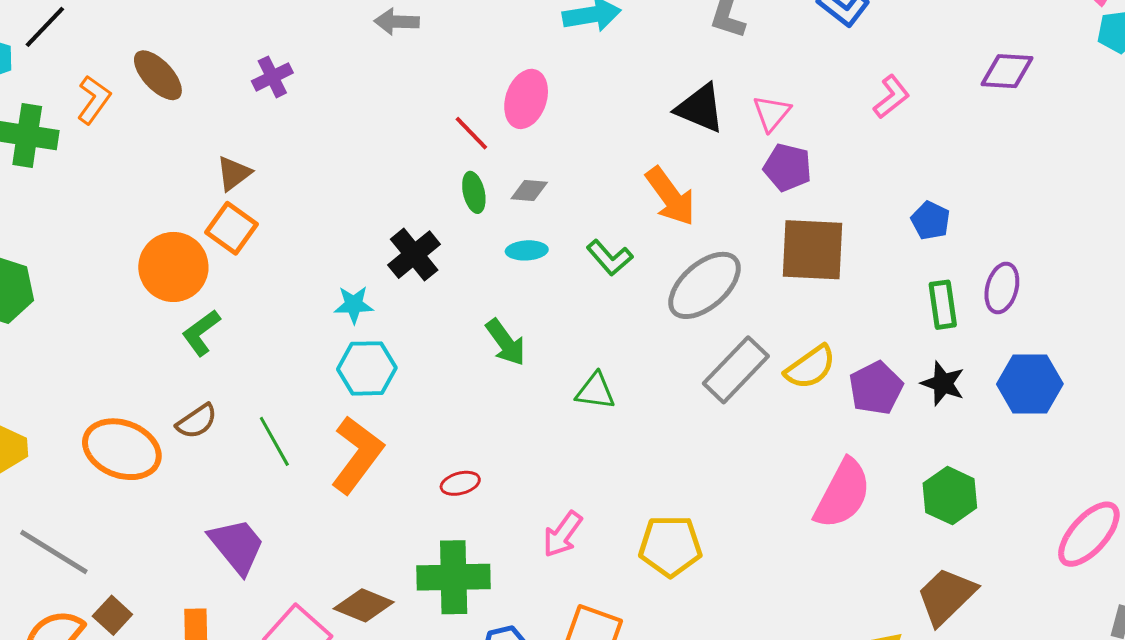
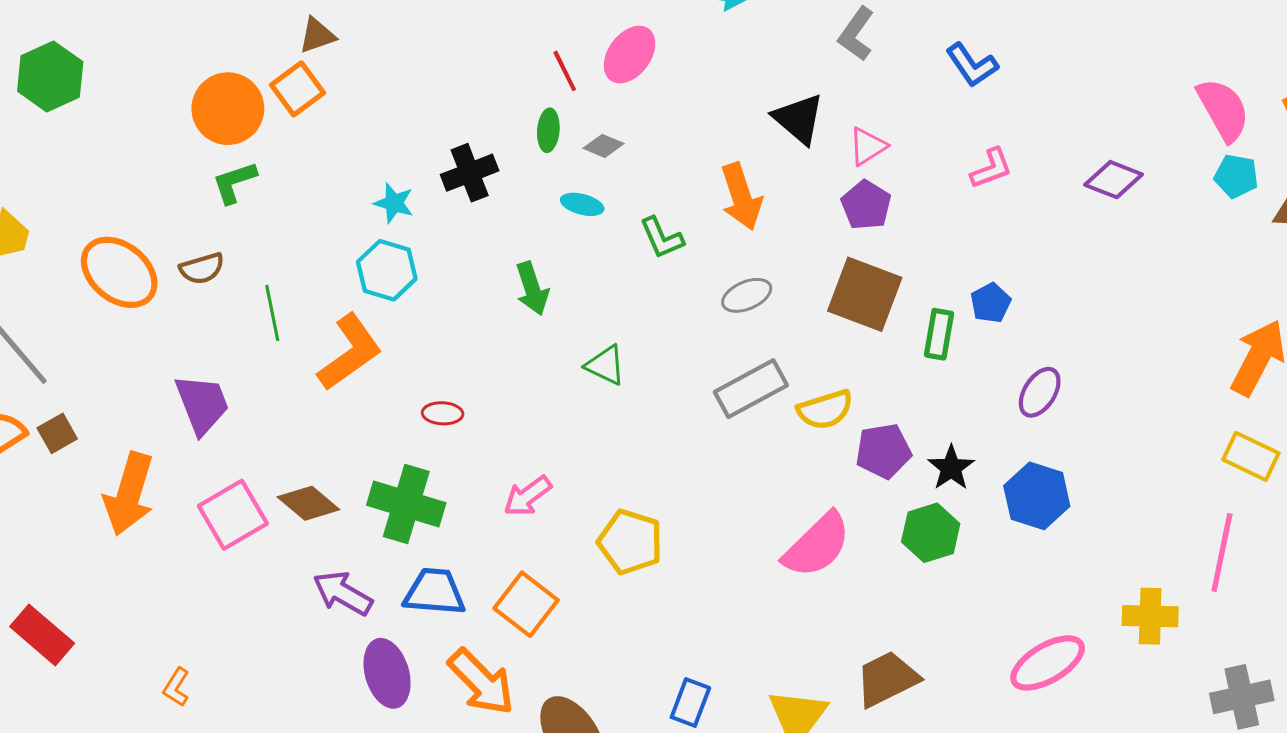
gray ellipse: (704, 285) -> (747, 295), size x0.6
green rectangle: (943, 305) -> (939, 334), moved
green hexagon: (950, 496) -> (931, 533), moved

